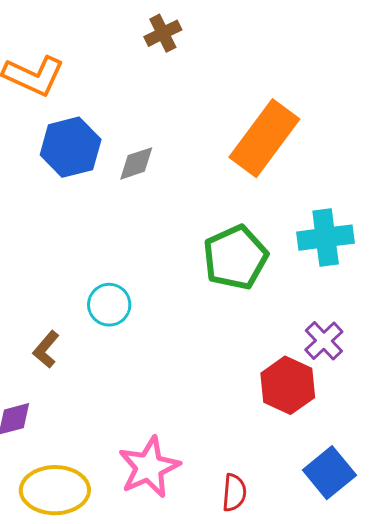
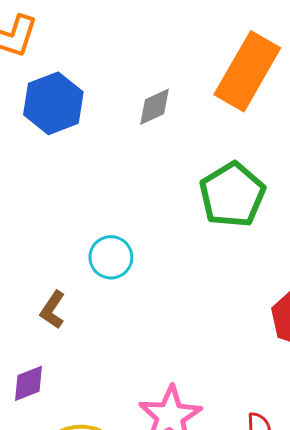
gray diamond: (136, 163) -> (154, 107), moved

